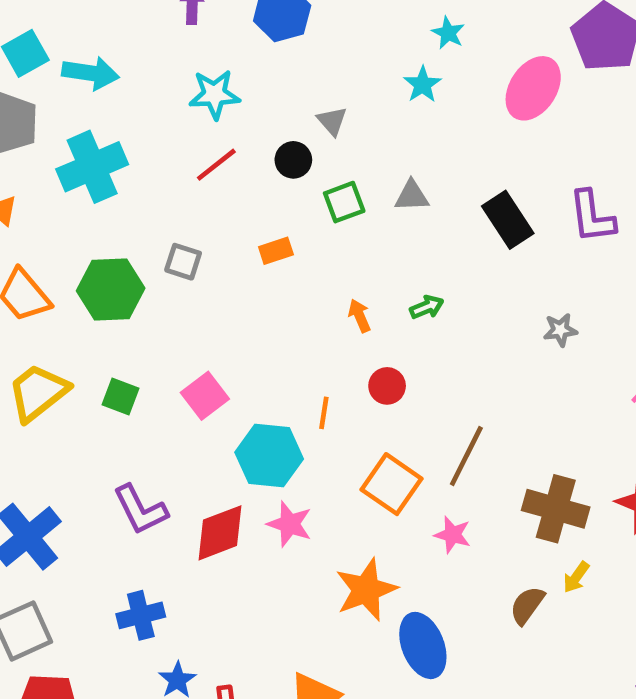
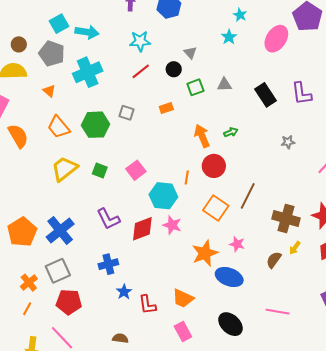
orange arrow: (359, 316) -> (202, 136), size x1.6
red circle: (387, 386) -> (214, 166), size x1.5
pink star: (453, 535) -> (237, 244), moved
blue ellipse: (423, 645) -> (229, 277), turned -48

